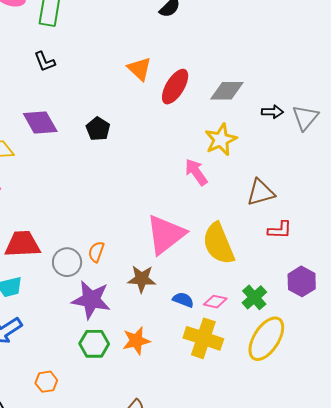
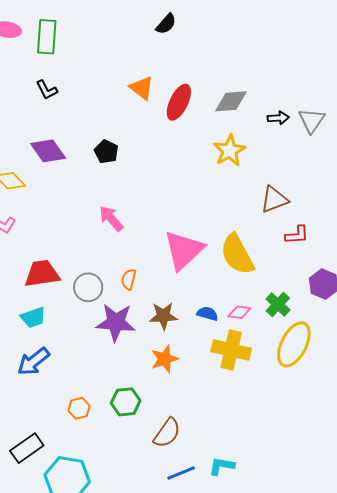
pink arrow: (196, 172) -> (111, 218), moved
orange semicircle: (96, 252) -> (129, 279), moved
brown star: (142, 279) -> (163, 316), moved
green hexagon: (94, 344) -> (126, 402), moved

